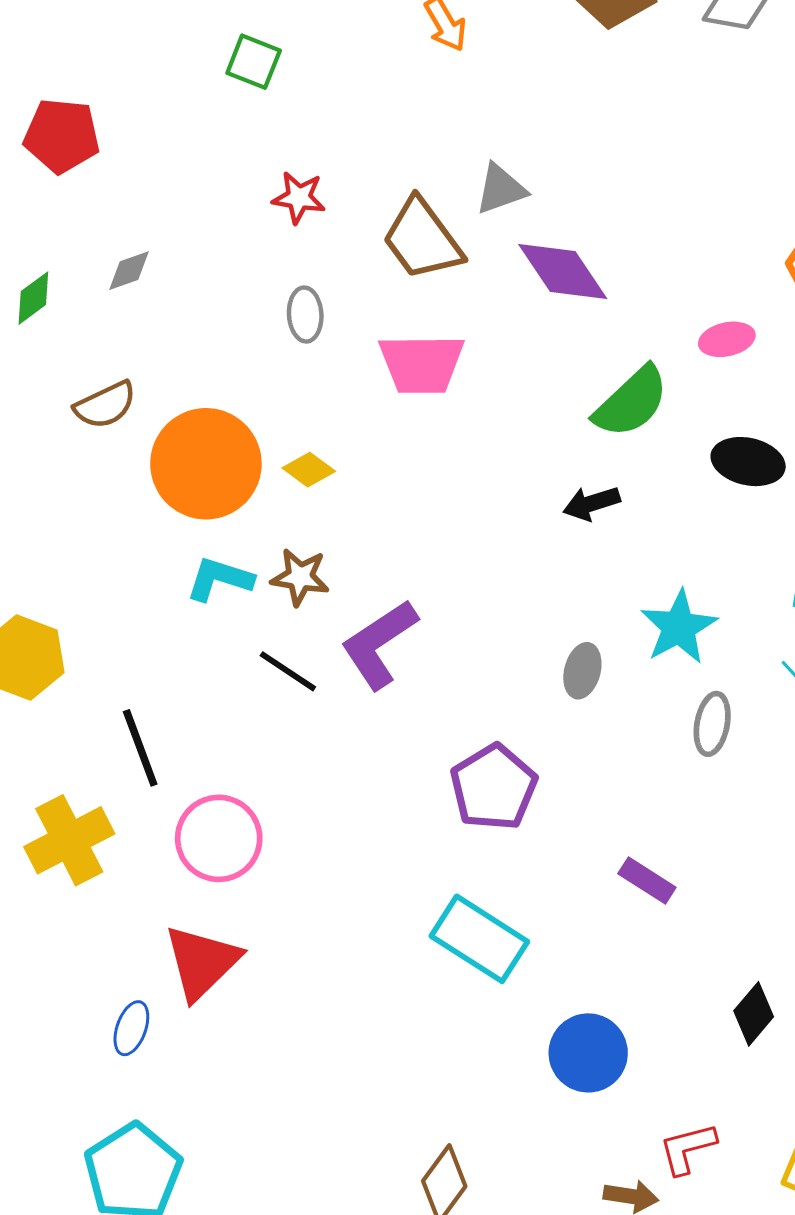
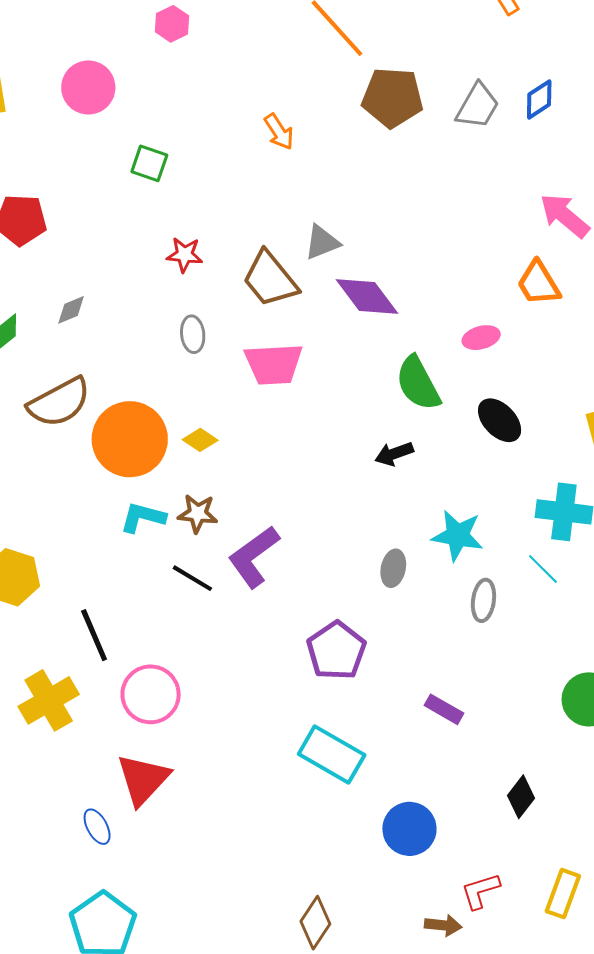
green semicircle: (631, 402) -> (418, 383), turned 108
brown semicircle: (105, 405) -> (59, 402), size x1.5
black ellipse: (748, 462) -> (500, 420), turned 36
cyan star: (679, 627) -> (458, 535), turned -30
blue ellipse: (131, 1028) -> (97, 827), turned -45

